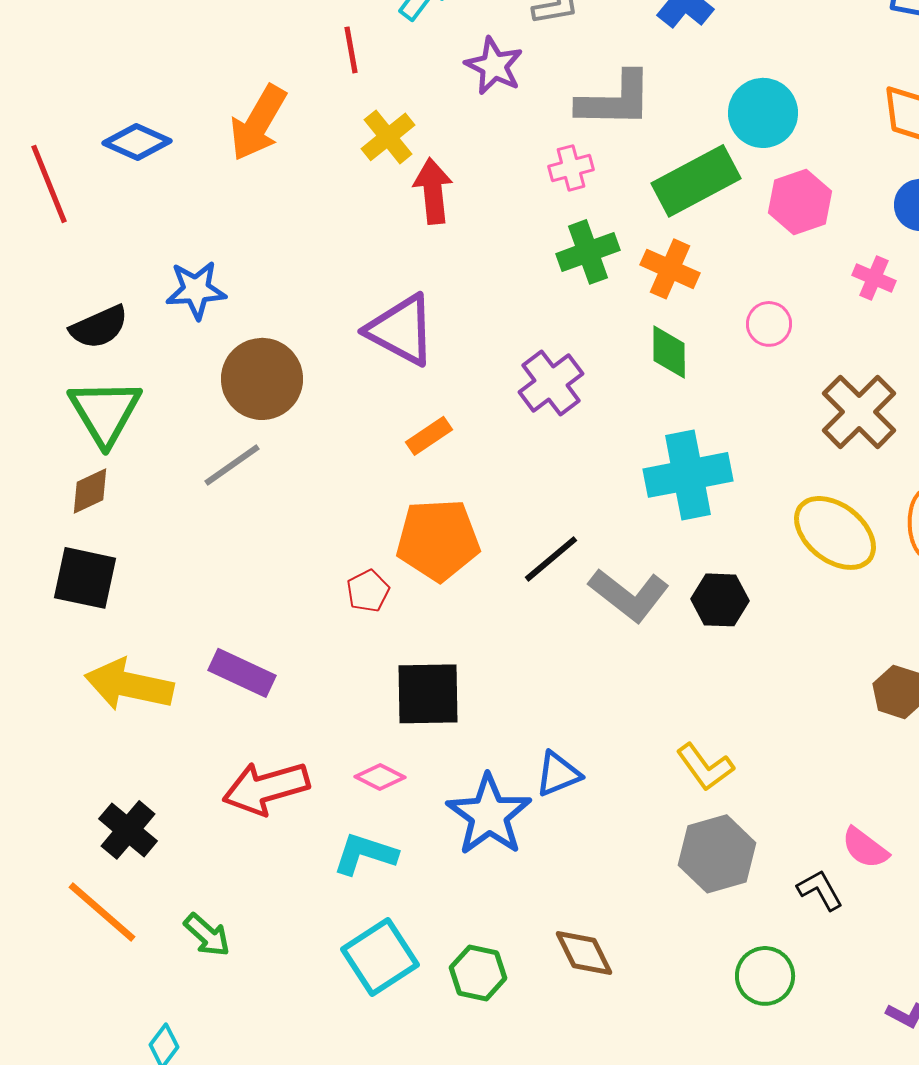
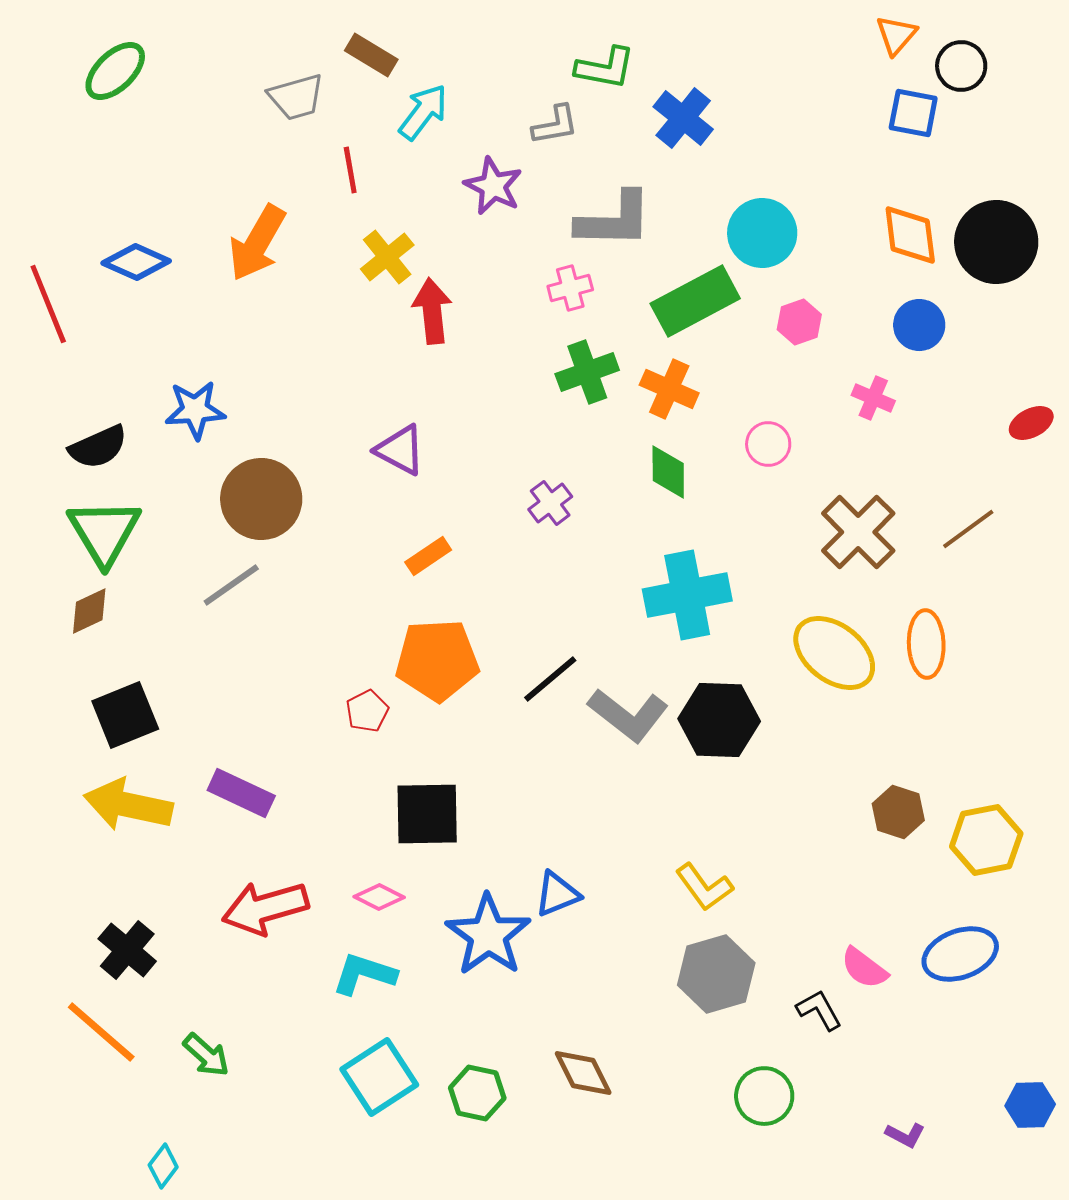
pink hexagon: (800, 202) -> (799, 322), size x0.7
purple triangle: (401, 330) -> (400, 450), size x0.7
purple cross: (551, 383) -> (550, 503), size x0.7
black square: (85, 578) -> (125, 715), moved, turned -34
black hexagon: (720, 600) -> (719, 720), size x1.4

